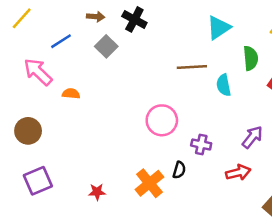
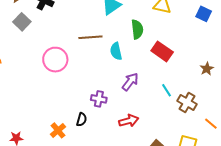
pink circle: (162, 120) -> (55, 60), moved
purple arrow: (252, 137) -> (130, 82), moved
orange cross: (149, 183) -> (58, 130), size x0.7

